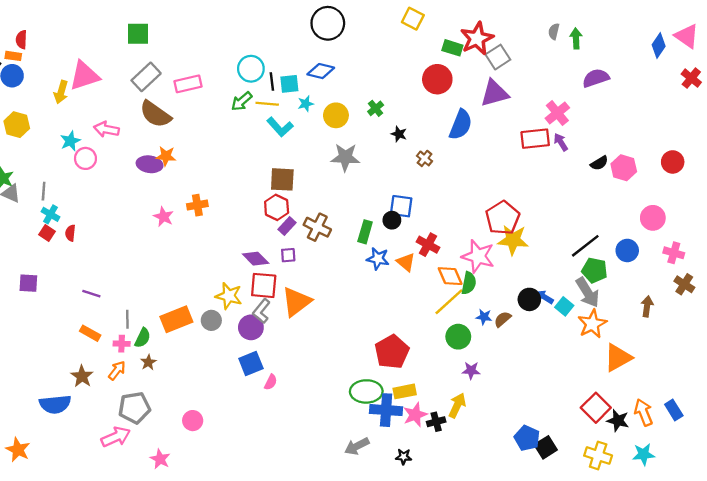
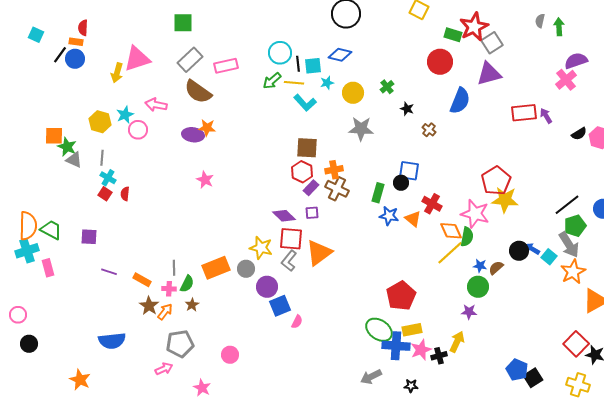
pink cross: (557, 113) -> (566, 80), moved
yellow hexagon: (17, 125) -> (100, 122), moved
orange cross: (197, 205) -> (334, 170), moved
green pentagon: (595, 270) -> (575, 226), turned -30
purple line: (91, 294) -> (109, 272), moved
purple circle: (251, 327) -> (267, 287), moved
green circle: (458, 337) -> (478, 287), moved
brown star: (82, 376) -> (149, 306), moved
green ellipse: (366, 391) -> (379, 330), turned 36
pink arrow: (116, 437) -> (164, 369), size x0.7

